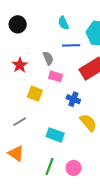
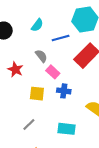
cyan semicircle: (63, 23) -> (37, 25), moved, turned -104
pink rectangle: (56, 76) -> (53, 72), turned 40
blue cross: (73, 99) -> (64, 91), moved

